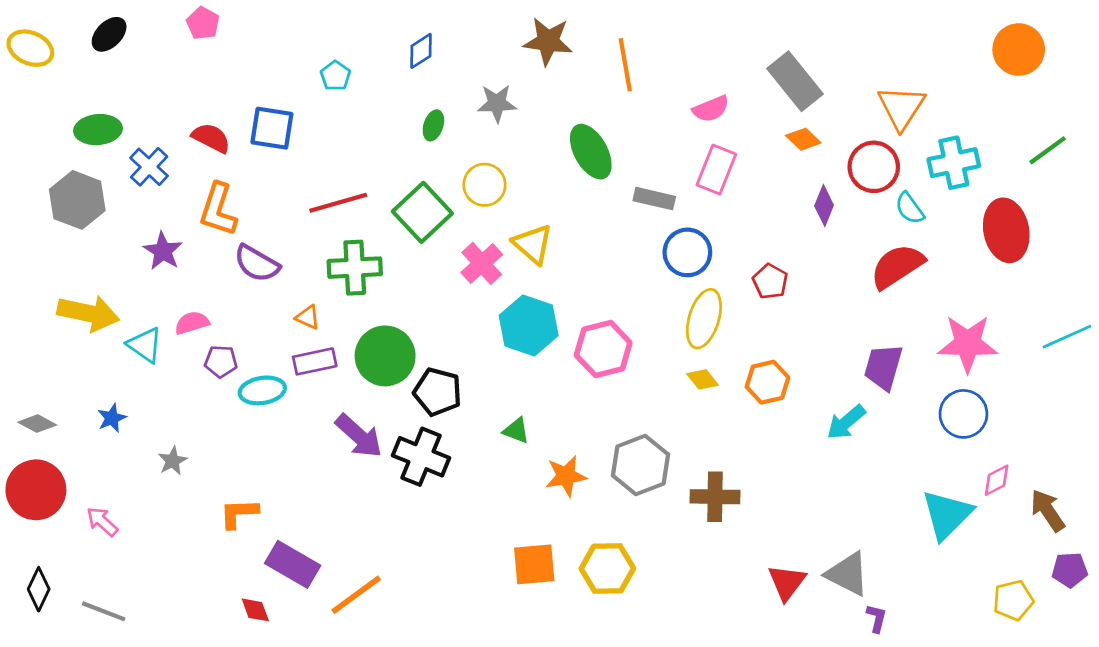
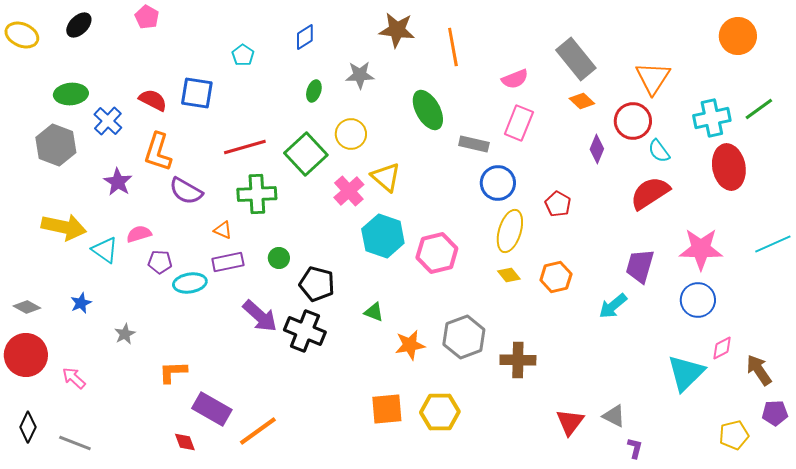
cyan cross: (954, 163) -> (712, 118), moved
green circle: (385, 356) -> (279, 258), size x0.5
gray triangle: (848, 574) -> (614, 416), size x0.7

